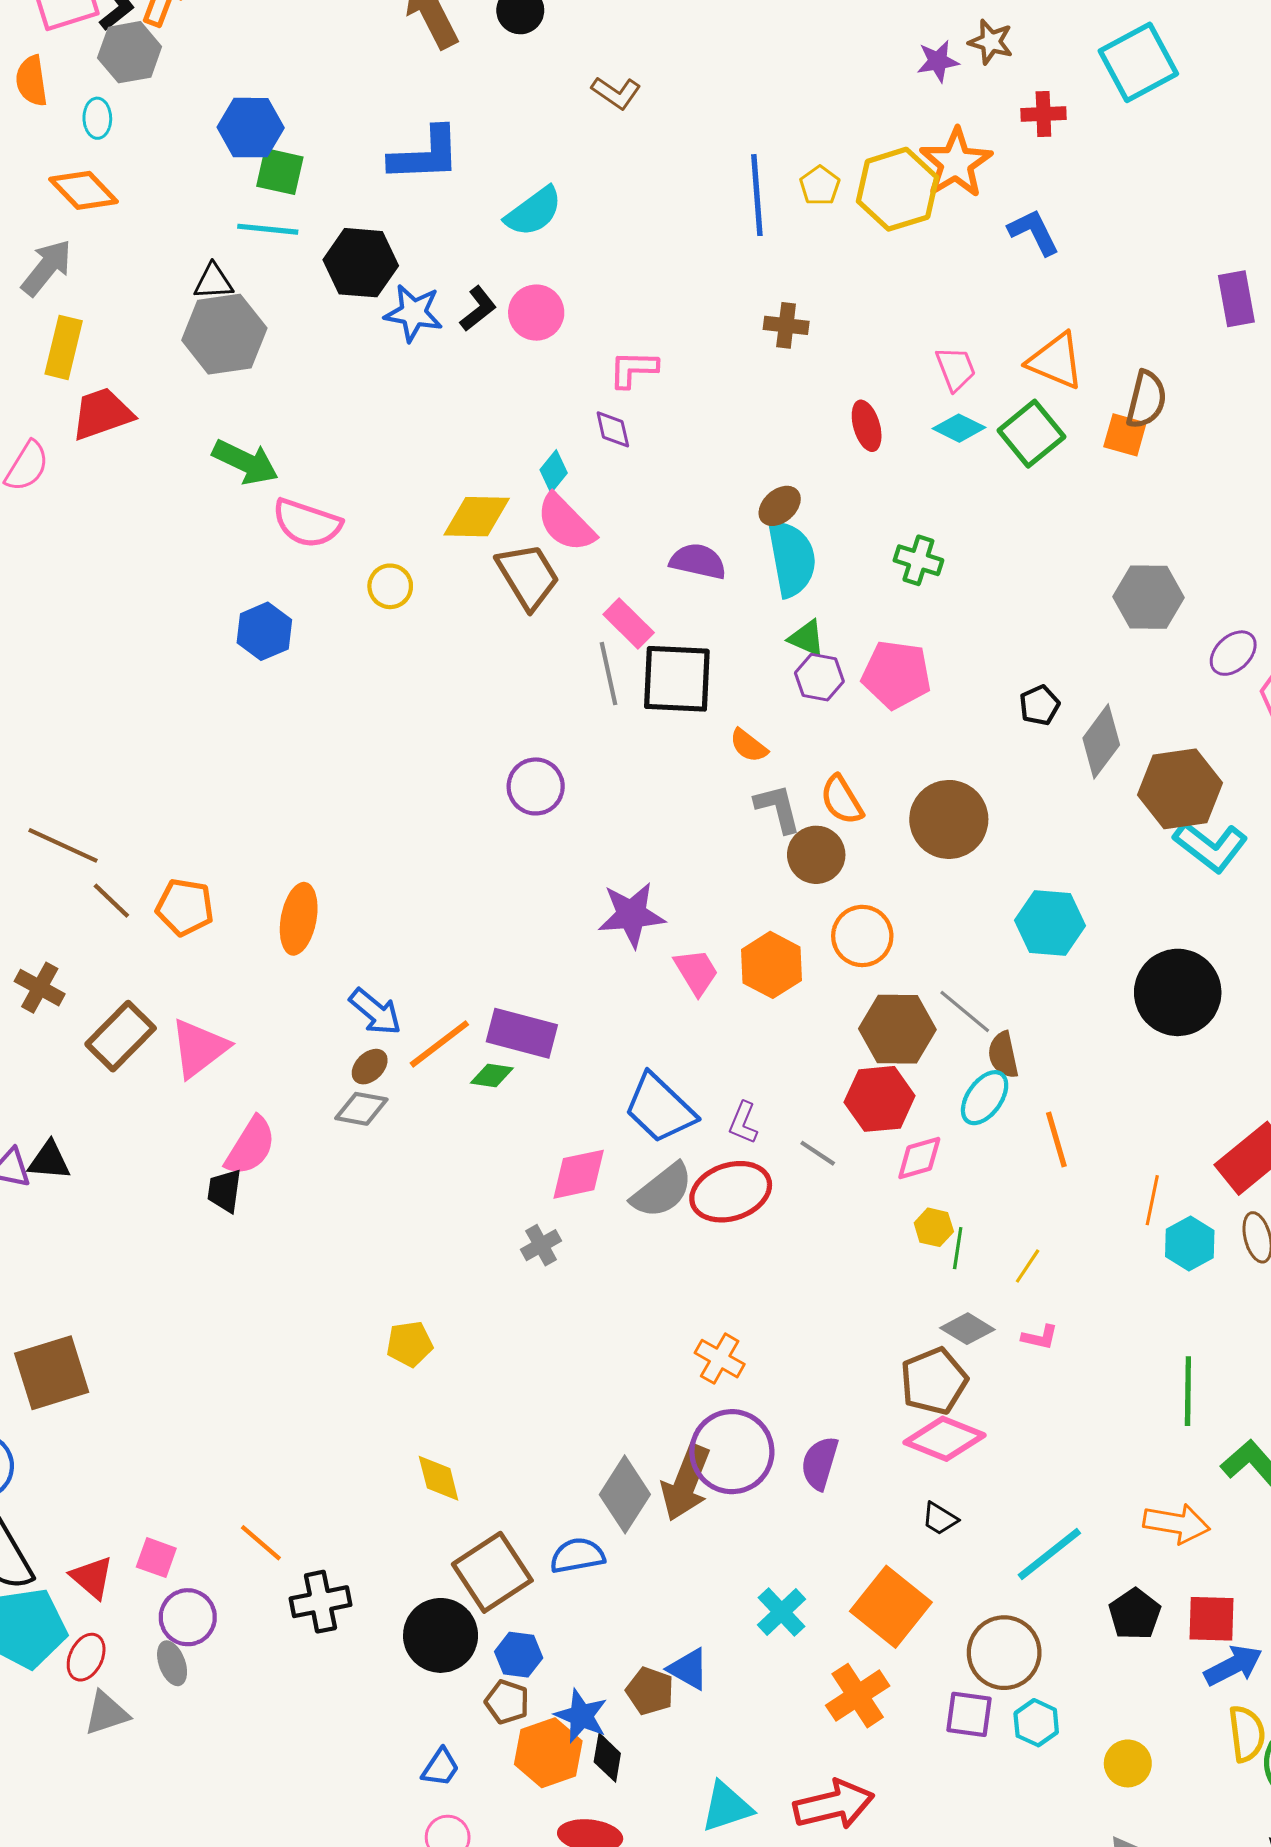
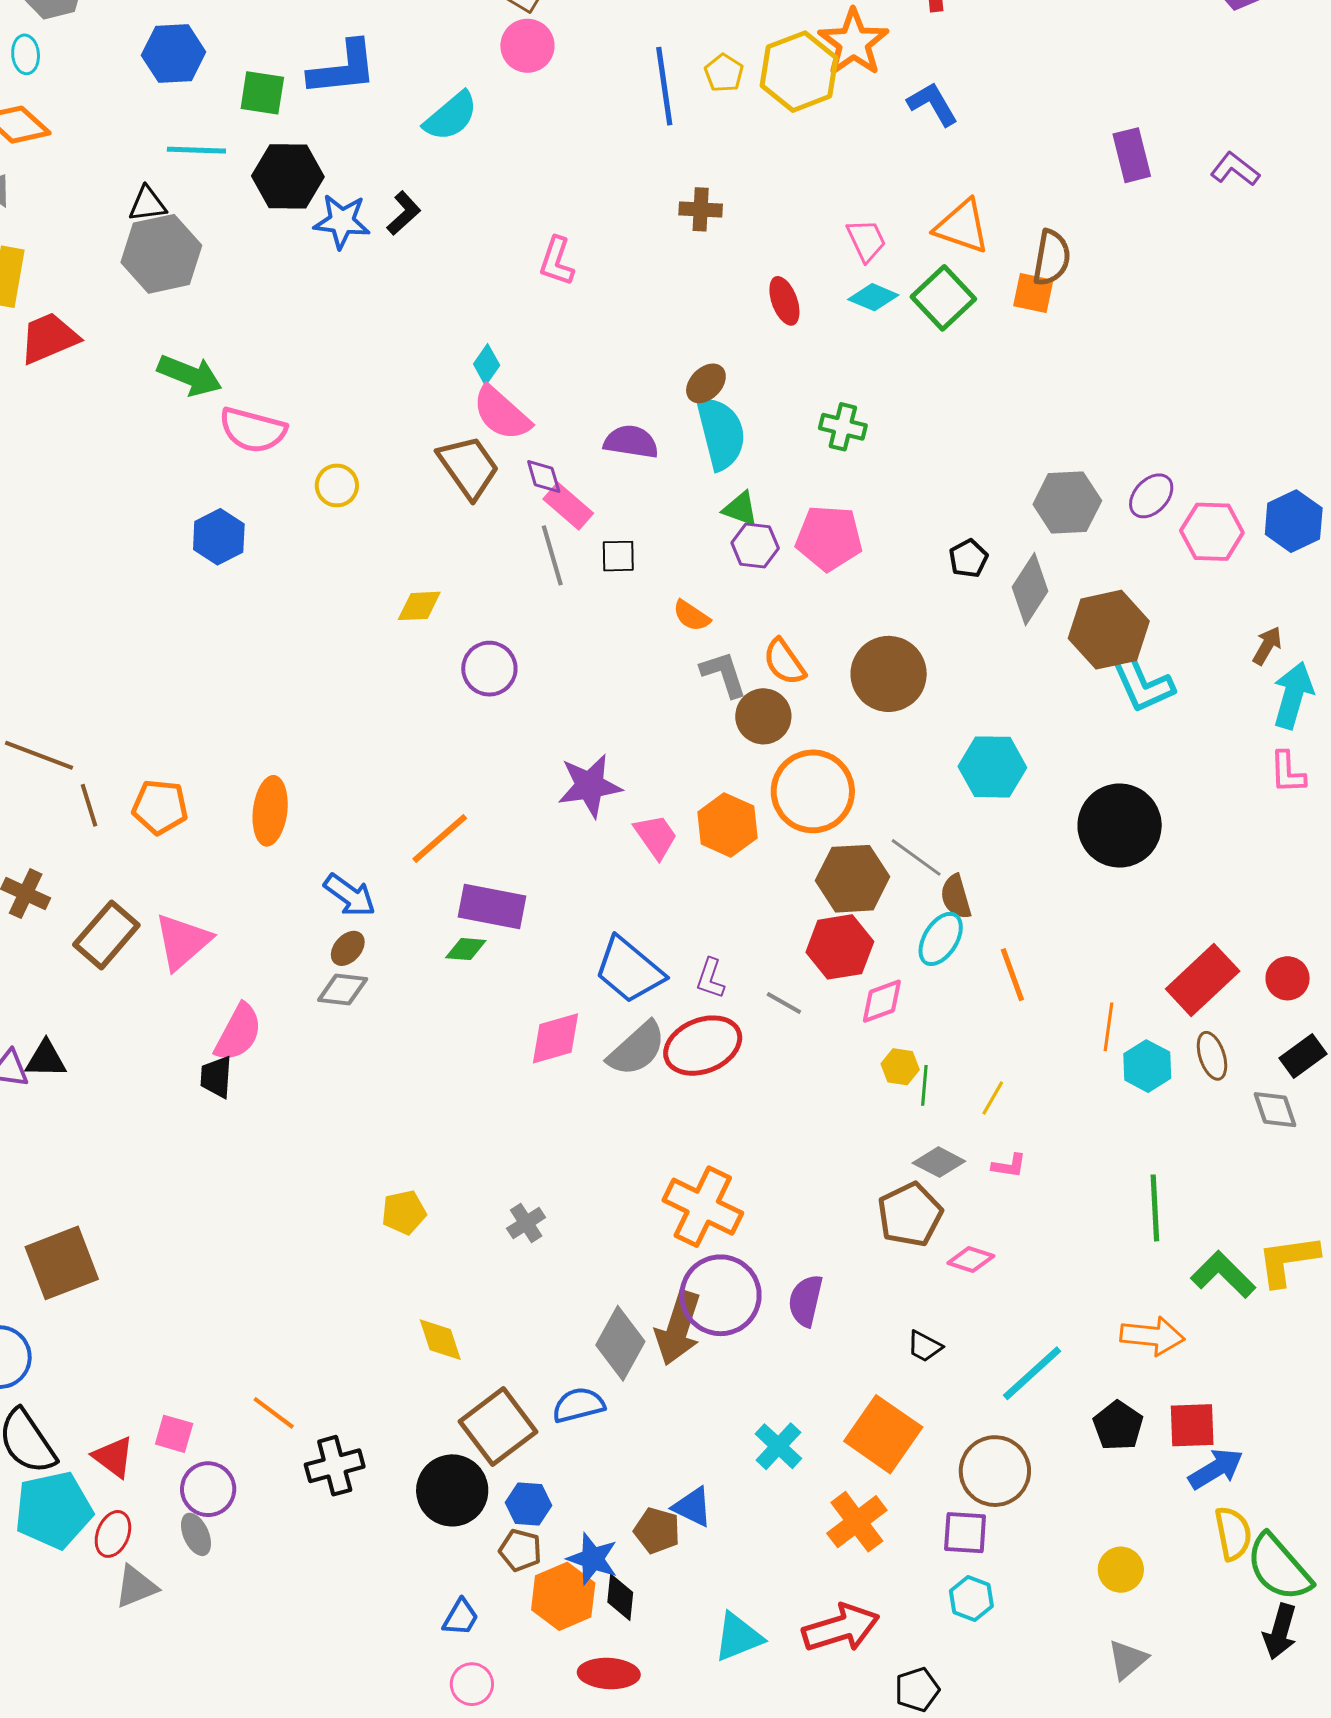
green square: (280, 172) -> (262, 93), moved
pink circle: (536, 313) -> (527, 46), moved
pink L-shape: (633, 369) -> (557, 261), turned -69
purple diamond: (613, 429) -> (544, 477), moved
yellow diamond: (477, 517) -> (419, 606), moved, size x0.7
gray hexagon: (1148, 597) -> (1067, 502), moved
black square: (677, 679) -> (618, 556), size x0.5
cyan L-shape: (1211, 846) -> (1142, 683), turned 32
brown line: (111, 901) -> (89, 805), turned 33
orange circle: (862, 936) -> (813, 791), size x1.4
orange line: (439, 1044) -> (440, 839), moved
gray cross: (541, 1245) -> (526, 1223), moved
orange cross: (720, 1359) -> (703, 1207), size x1.6
pink diamond: (945, 1439) -> (971, 1259), moved, size x0.6
cyan hexagon: (1036, 1723) -> (971, 1599), moved

